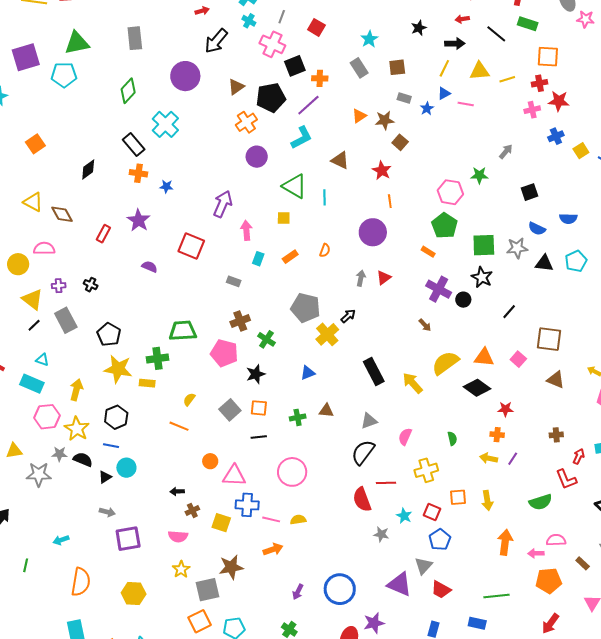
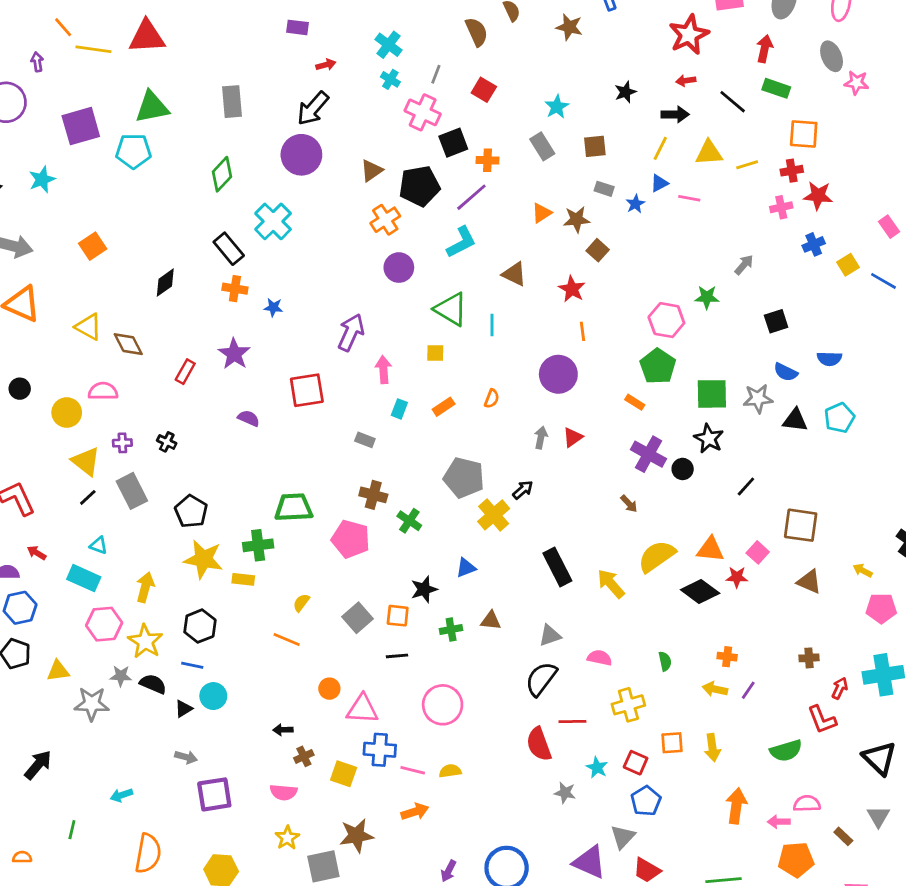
black arrow: (216, 41) -> (313, 108), moved
red square: (191, 246) -> (307, 390), turned -32
brown cross: (240, 321) -> (373, 495), turned 36
black star: (256, 374) -> (424, 589), moved
red star: (505, 409) -> (737, 577), moved
pink semicircle: (405, 437) -> (600, 658), turned 78

